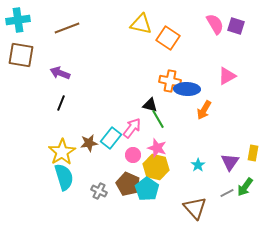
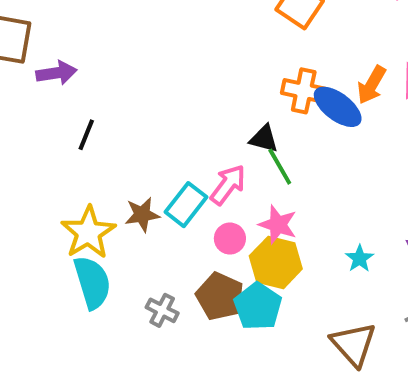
purple arrow: (60, 73) -> (56, 73), moved, turned 150
blue ellipse: (187, 89) -> (338, 107), turned 35
orange arrow: (204, 110) -> (372, 85), moved

